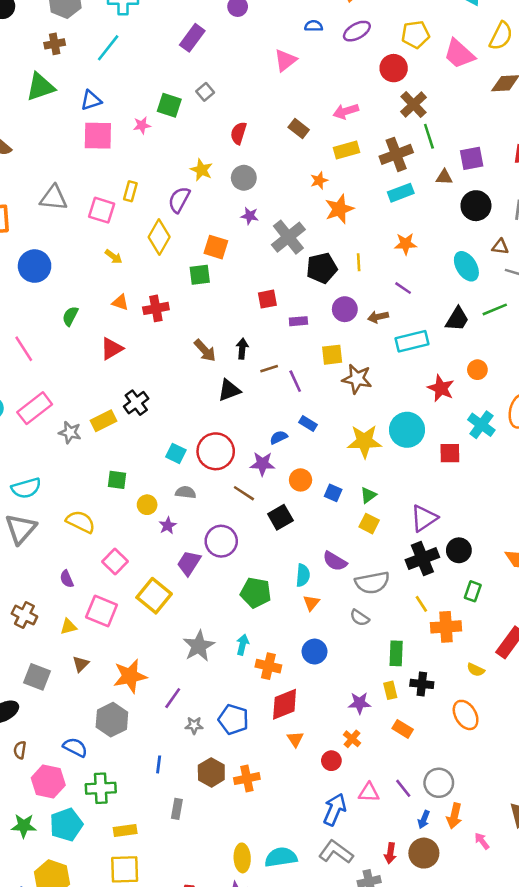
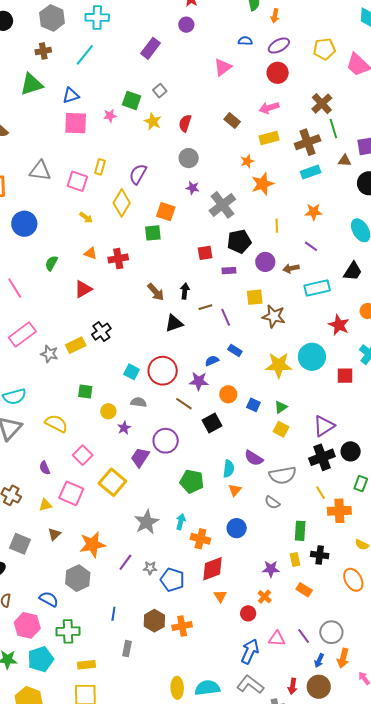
red circle: (394, 68) -> (278, 73), moved
yellow star: (201, 170) -> (153, 121), moved
black pentagon: (322, 268) -> (239, 241), moved
gray star: (194, 725) -> (150, 568), moved

